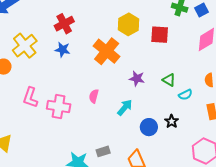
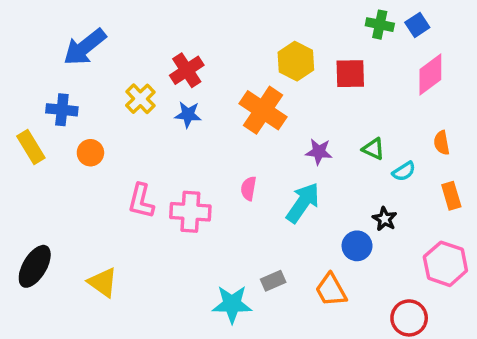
yellow cross: (25, 46) -> (140, 99), moved, size x0.7
cyan arrow: (125, 107) -> (303, 203), size x1.4
blue circle: (149, 127) -> (357, 246), moved

